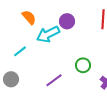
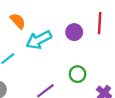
purple circle: (67, 21) -> (74, 32), moved

